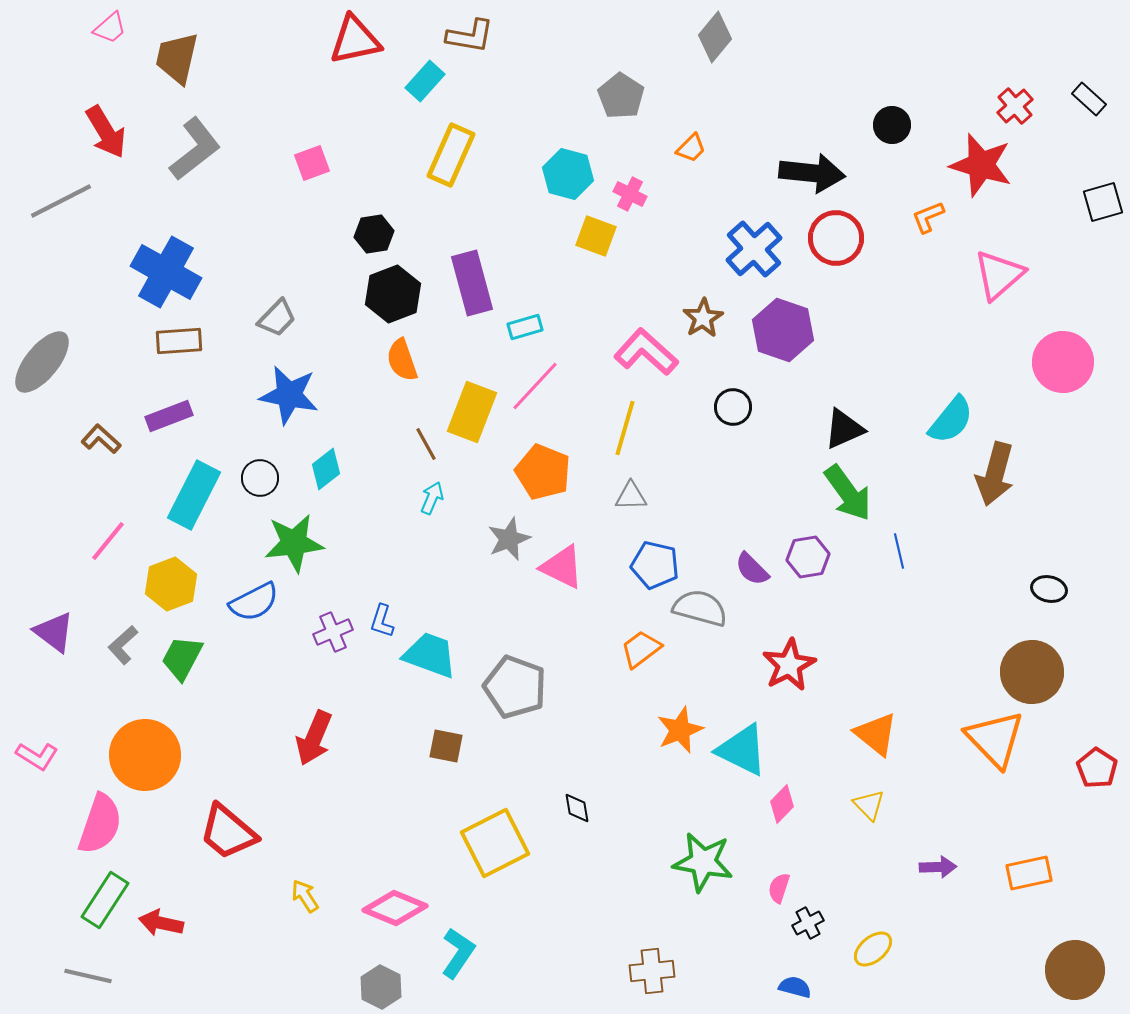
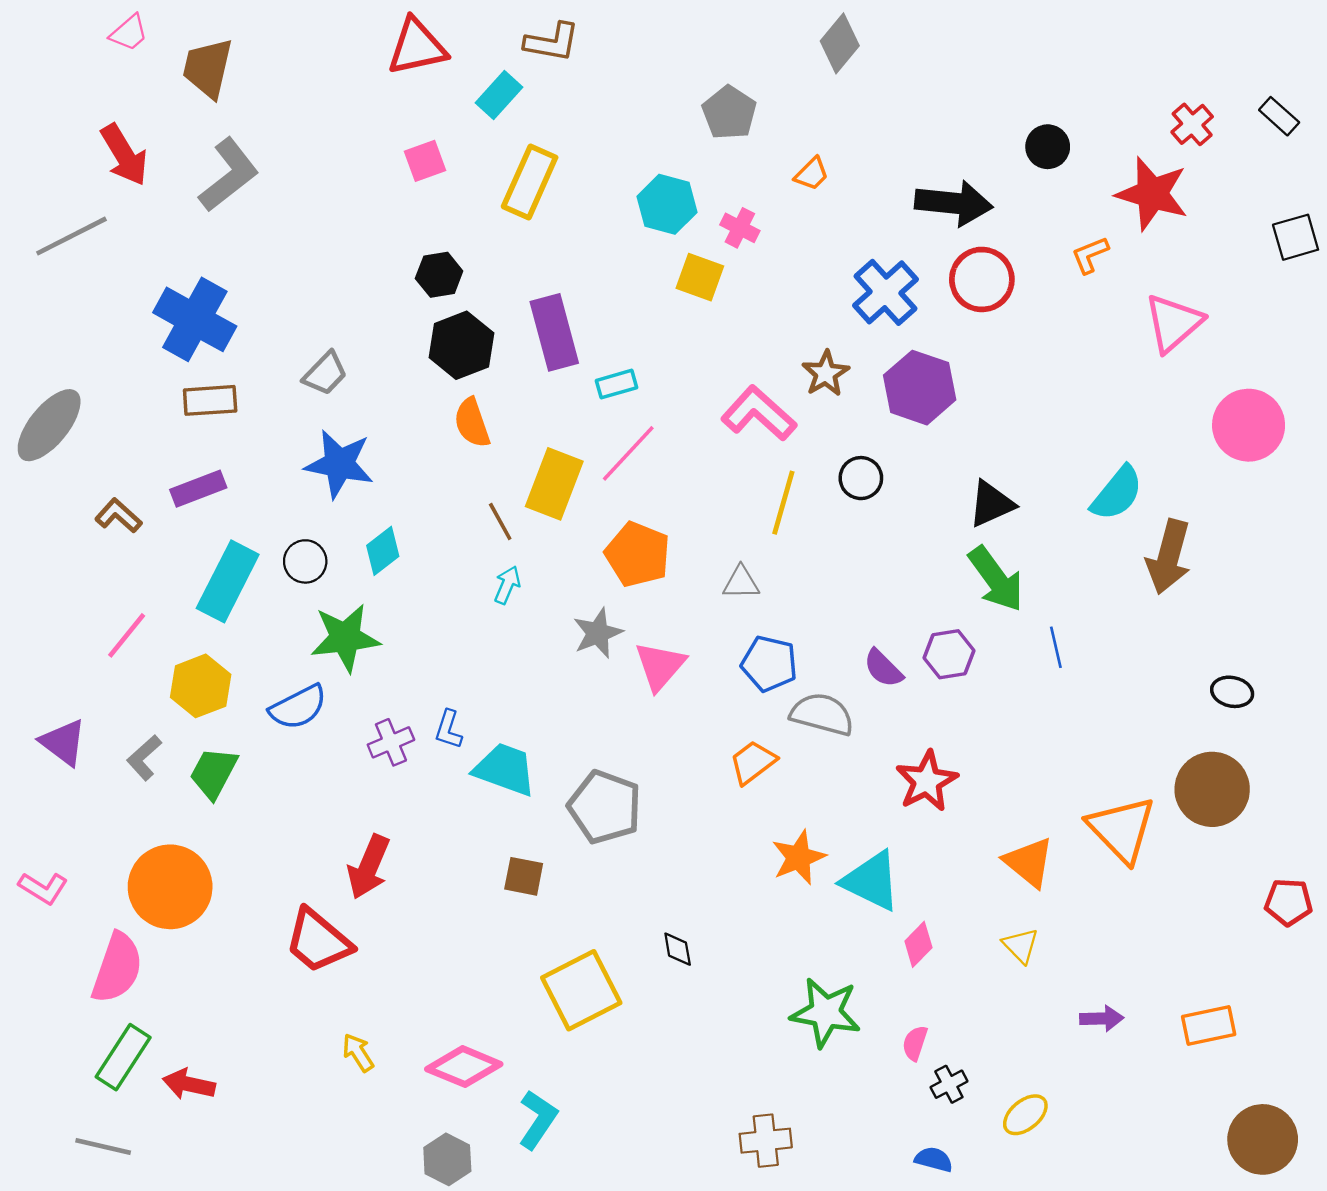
pink square: (312, 163) -> (425, 161), moved
yellow line: (625, 428) -> (783, 503), moved
pink triangle: (562, 567) -> (660, 666), turned 45
orange triangle: (995, 739) -> (1122, 829), moved
red pentagon: (1097, 768) -> (1288, 902), turned -30
red trapezoid: (228, 832) -> (318, 941), moved

